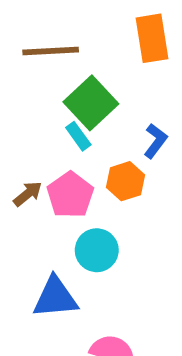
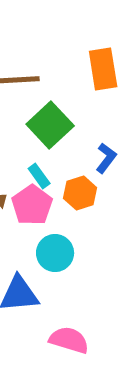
cyan rectangle: (78, 136) -> (39, 176), moved

